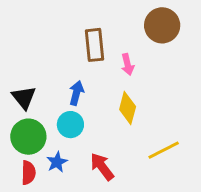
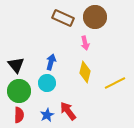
brown circle: (162, 25) -> (95, 17), moved
brown rectangle: (94, 45) -> (63, 18), moved, turned -60
yellow line: (164, 150) -> (115, 83), moved
blue star: (57, 162) -> (47, 115), moved

